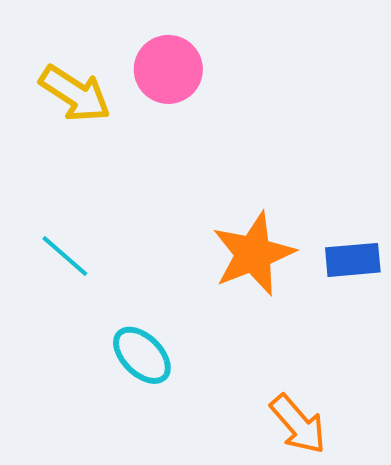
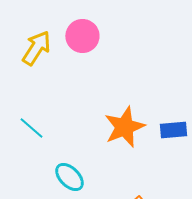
yellow arrow: (75, 94) -> (36, 48), turned -90

